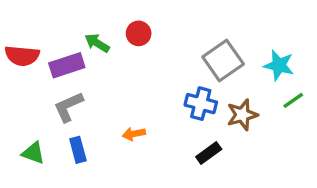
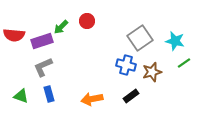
green arrow: (97, 43) -> (61, 27), turned -77
orange arrow: (134, 134) -> (92, 99), moved, size x1.5

